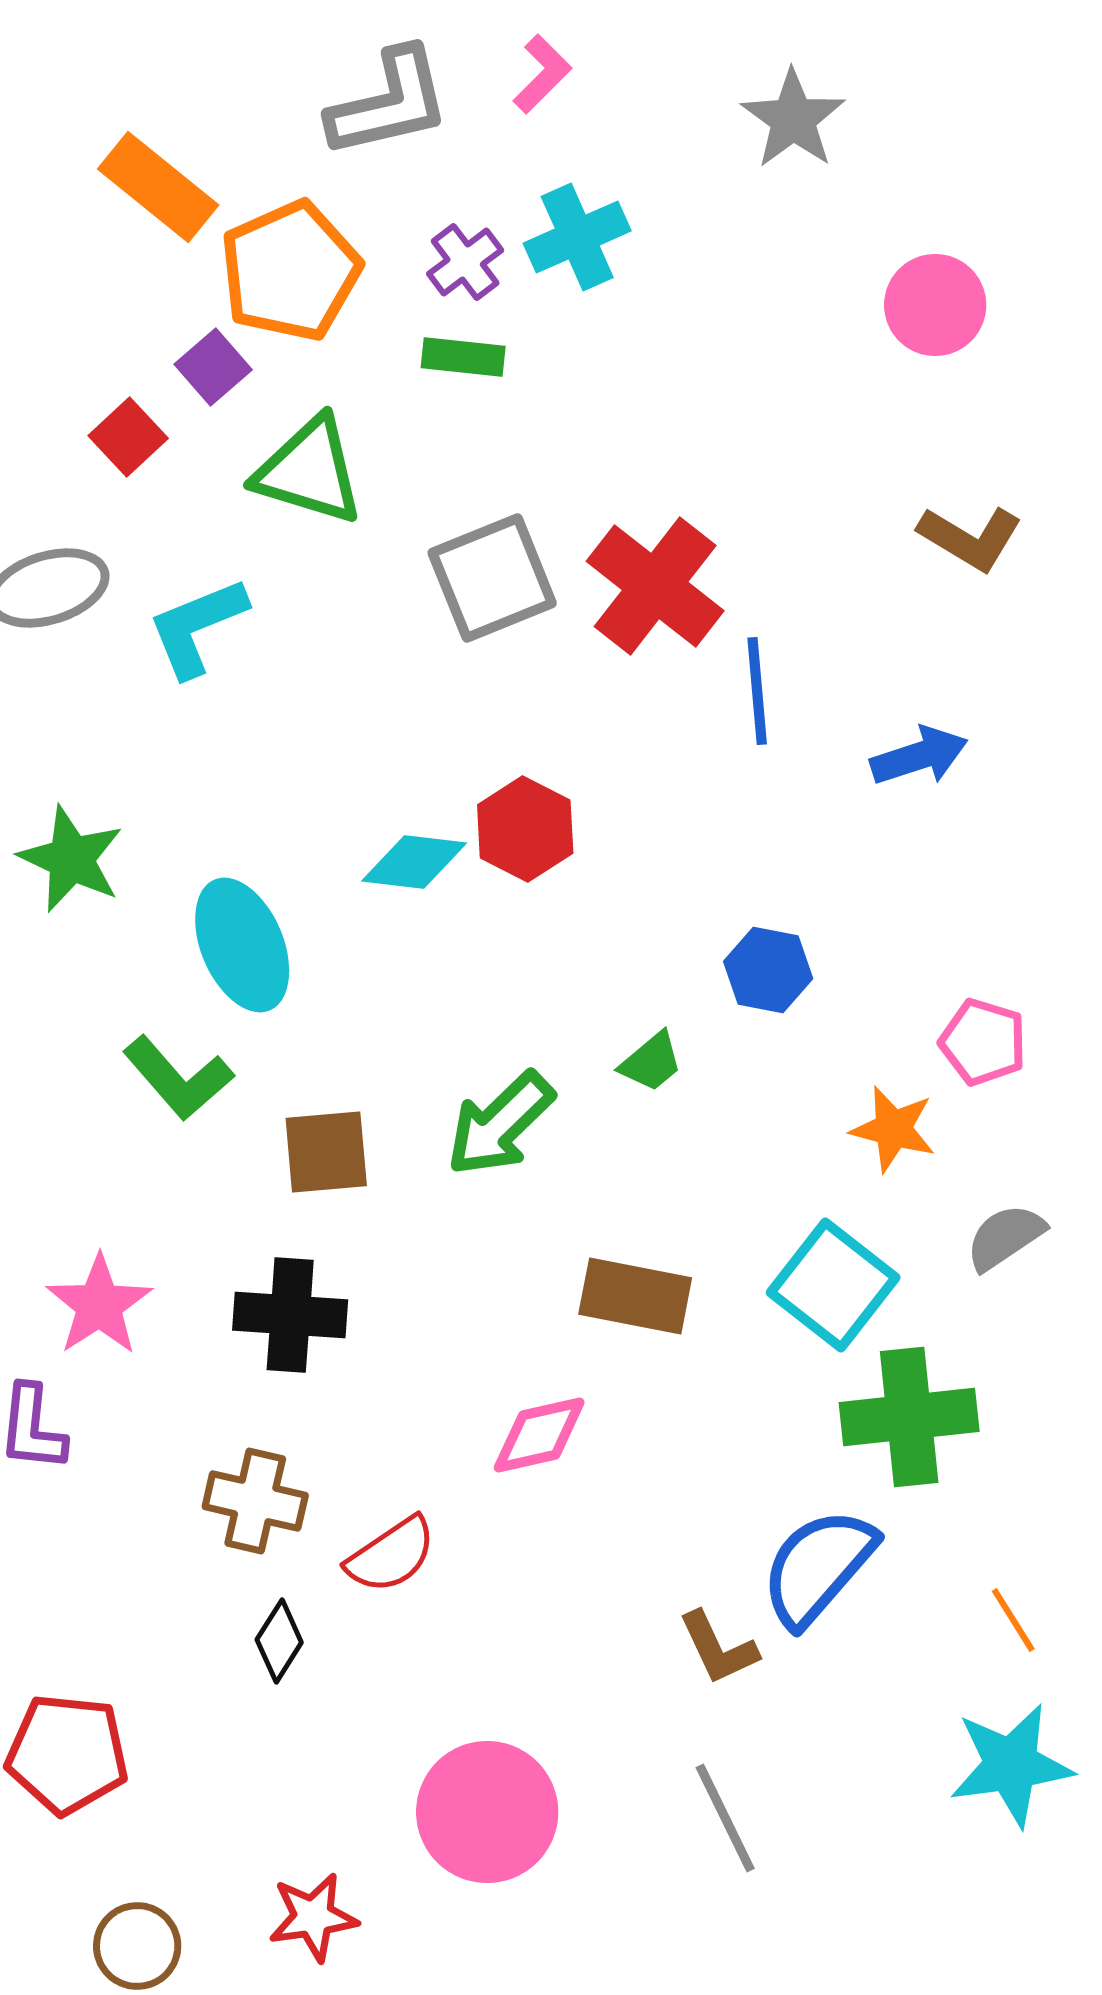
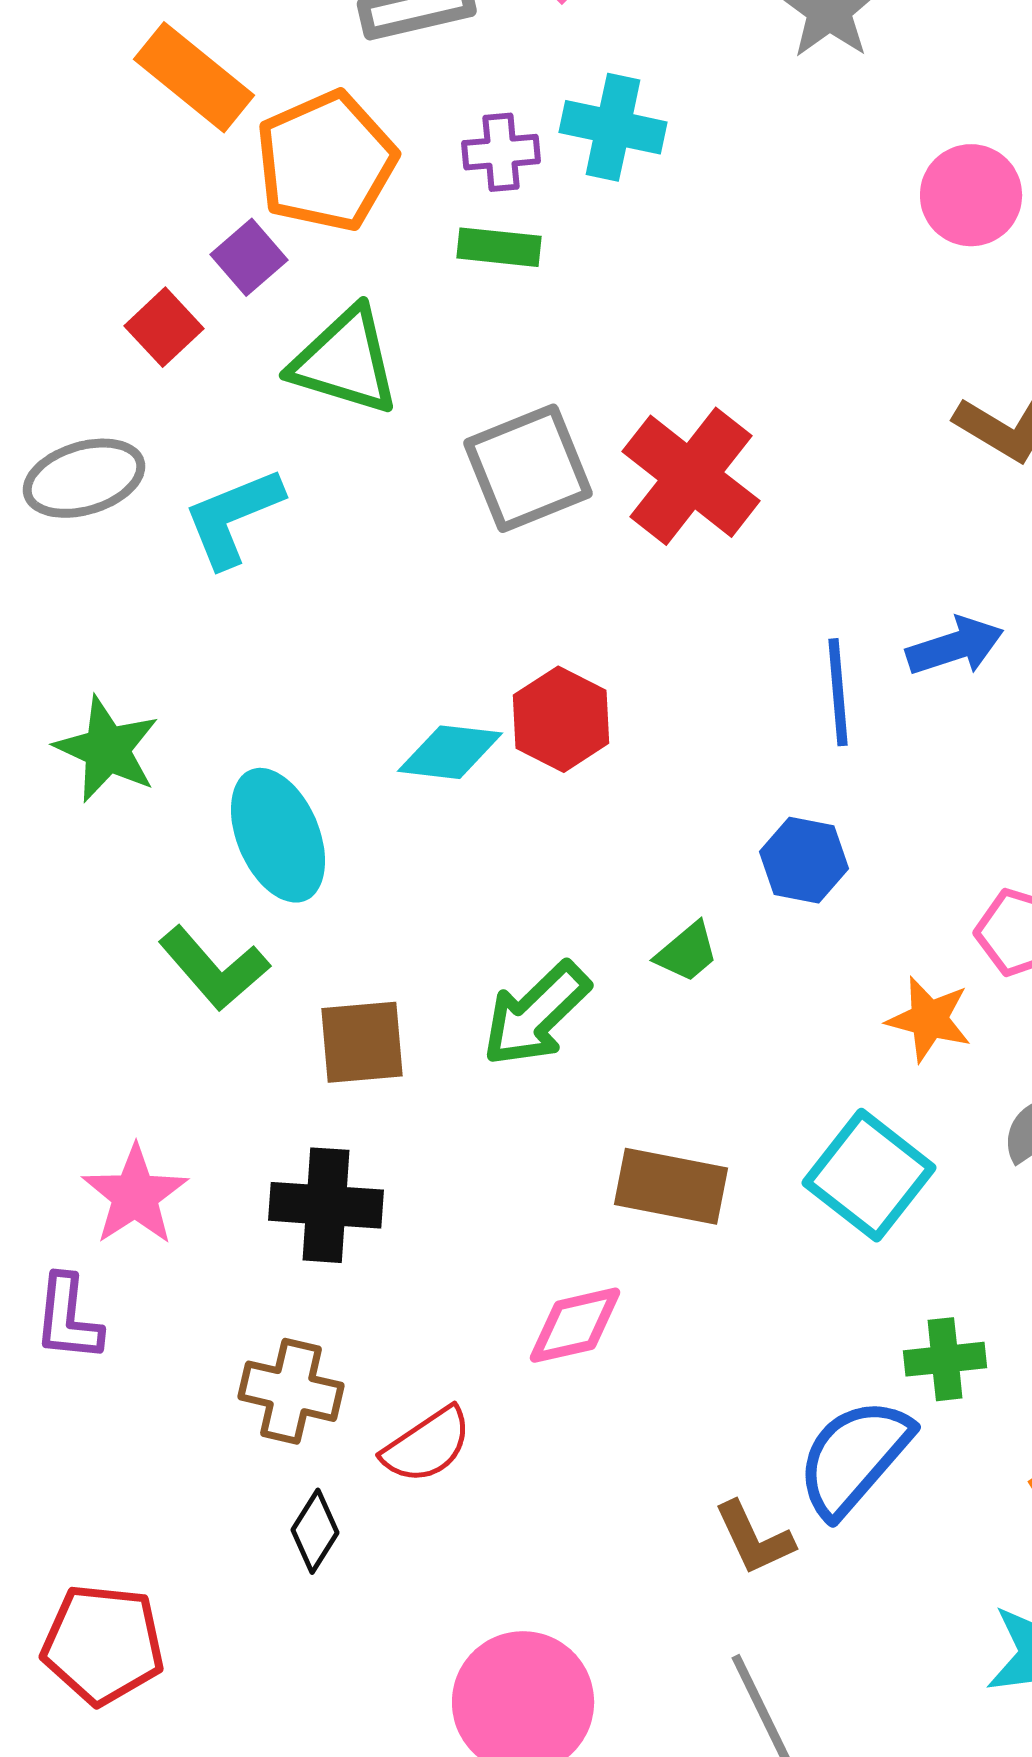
cyan cross: (577, 237) -> (613, 127), turned 36
purple cross: (465, 262) -> (501, 152), turned 32
blue line: (757, 691) -> (838, 692), moved
green cross: (909, 1417) -> (945, 1359), moved, size x0.6

